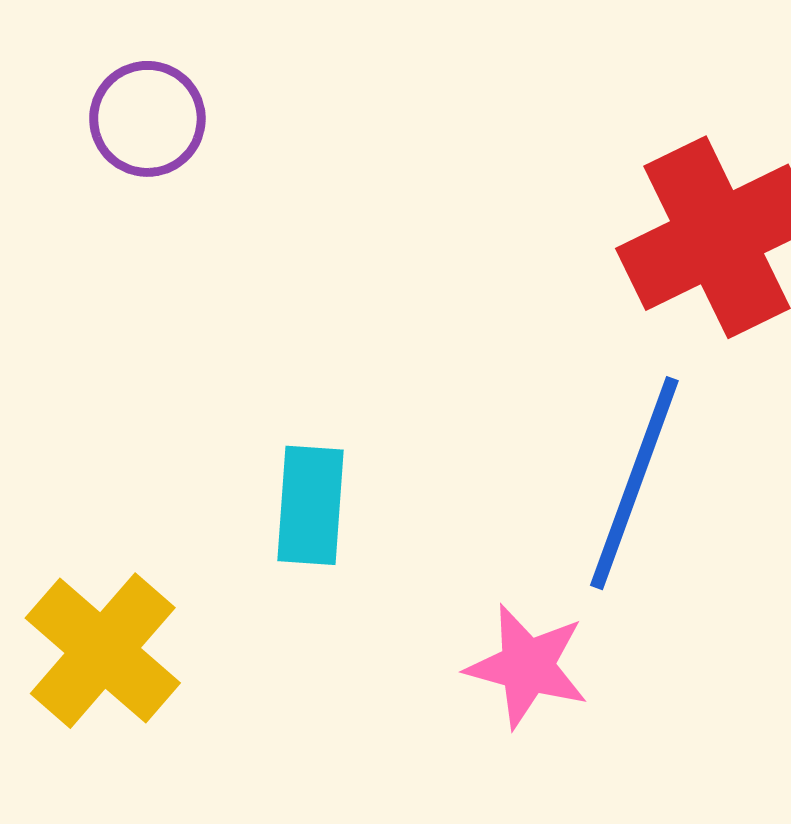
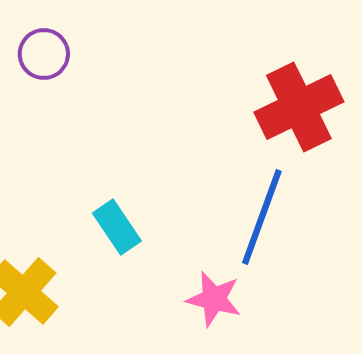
cyan rectangle: (311, 505) -> (117, 227), turned -38

